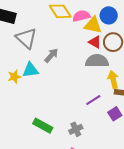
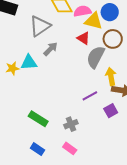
gray triangle: (26, 38) -> (40, 26), moved, turned 40
red triangle: (95, 42) -> (83, 38), moved
gray semicircle: (97, 61) -> (96, 57), turned -65

